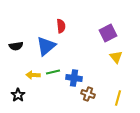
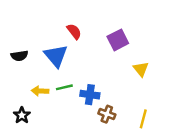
red semicircle: (61, 26) -> (74, 31), turned -32
purple square: (108, 33) -> (118, 40), moved
blue triangle: (46, 46) -> (56, 56), turned -30

